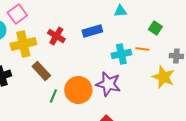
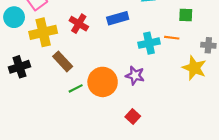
green square: (155, 28) -> (186, 15), turned -32
purple star: (108, 84) -> (135, 75), size x0.7
green line: (53, 96) -> (76, 88), turned 40

